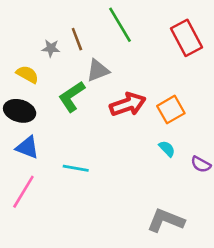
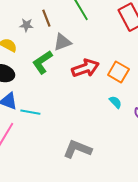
orange square: (171, 110) -> (118, 72), turned -30
cyan line: (76, 168) -> (30, 112), moved
gray L-shape: (166, 220) -> (77, 149), moved

